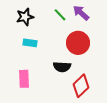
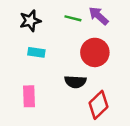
green line: (60, 15) -> (73, 18), turned -32

